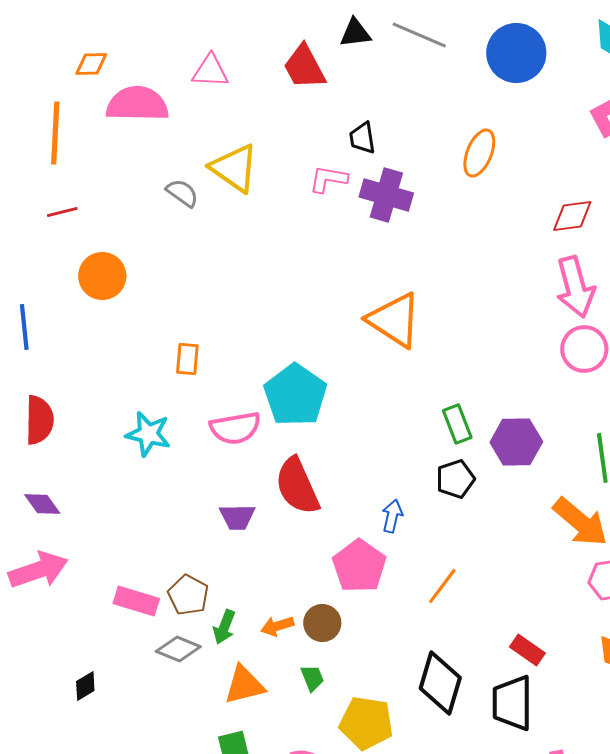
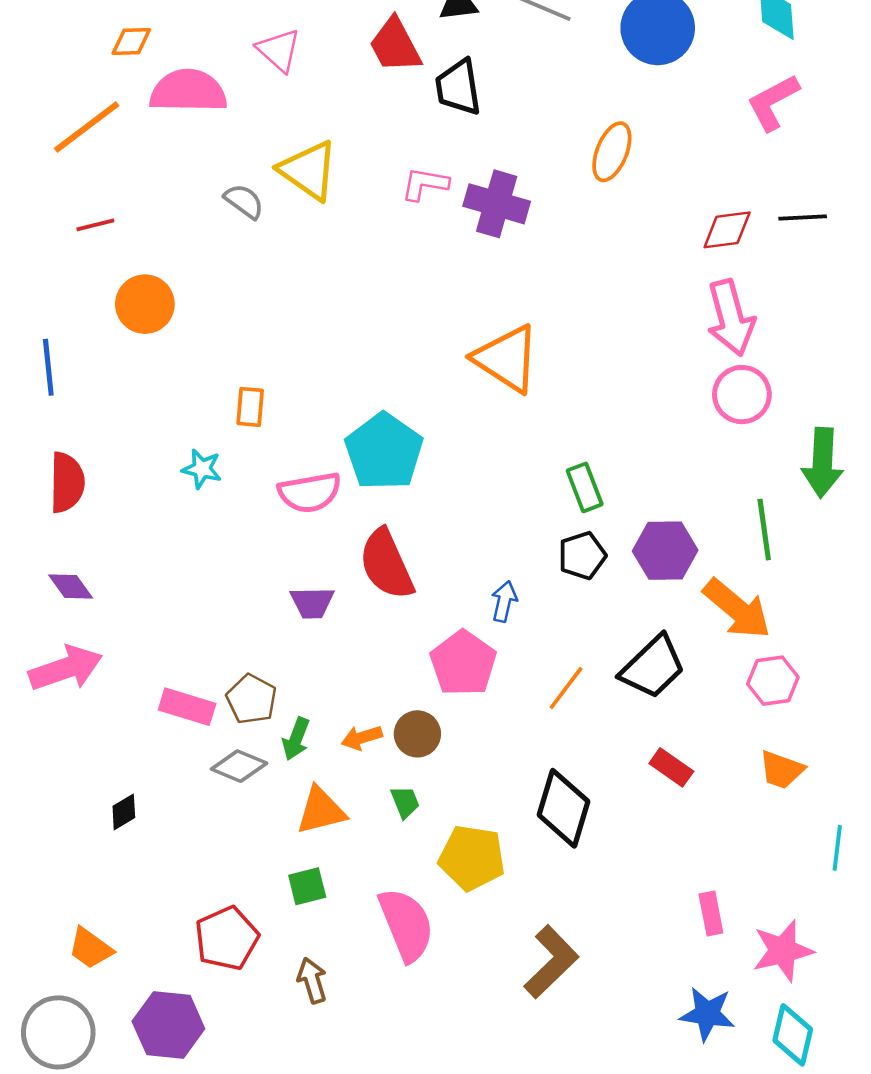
pink triangle: (210, 71) -> (279, 50), turned 39
orange line: (55, 133) -> (87, 127), turned 50
black trapezoid: (362, 138) -> (458, 87), moved, size x1.4
cyan star: (148, 434) -> (202, 469), moved, size x0.7
purple hexagon: (516, 442) -> (665, 551), moved
black trapezoid: (512, 703) -> (653, 667), moved, turned -134

